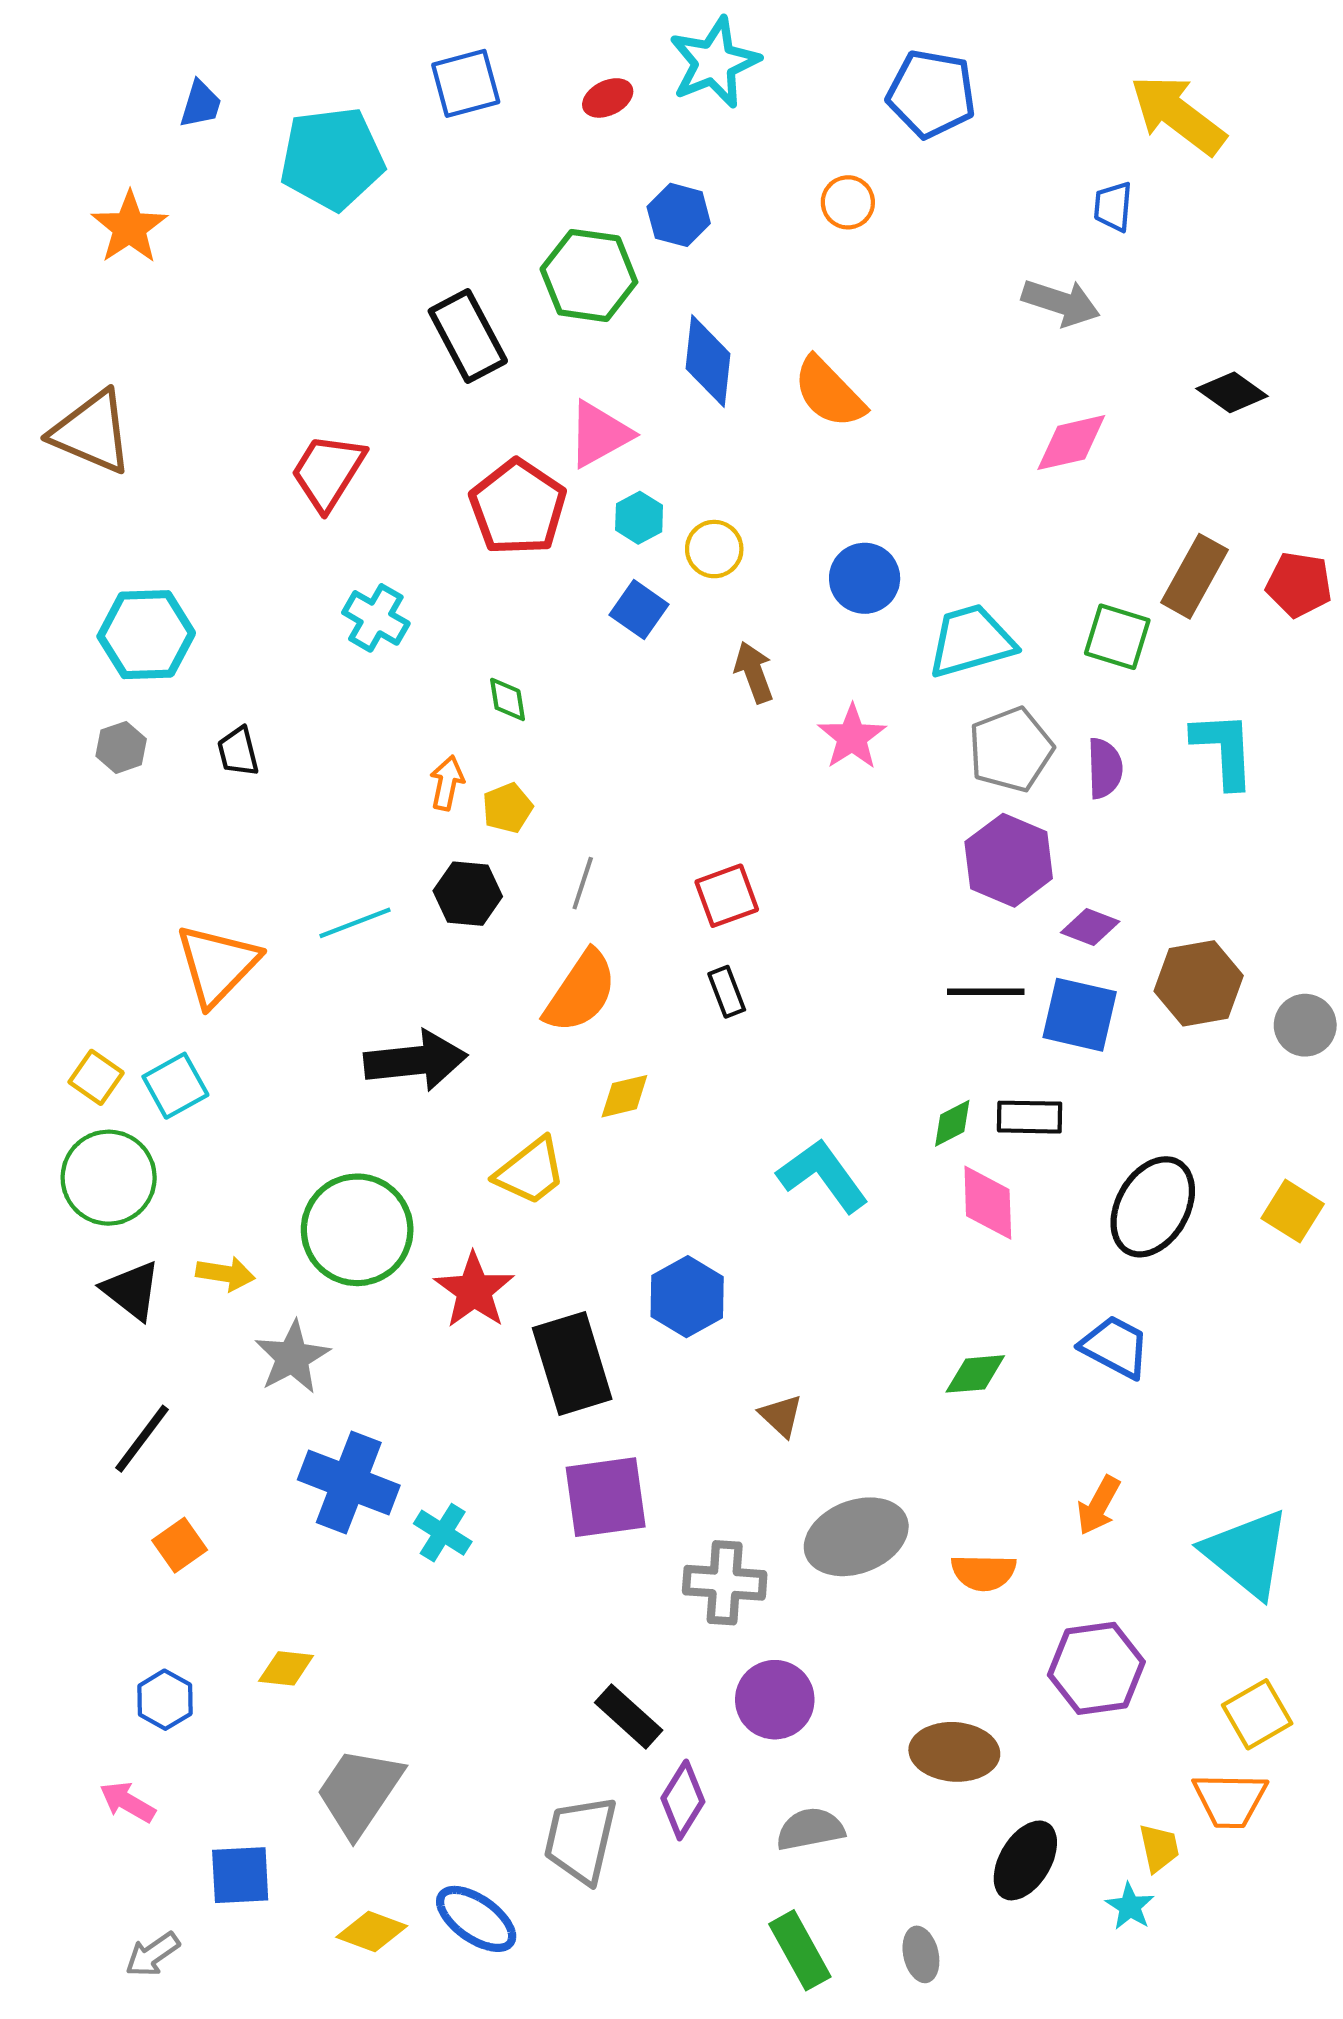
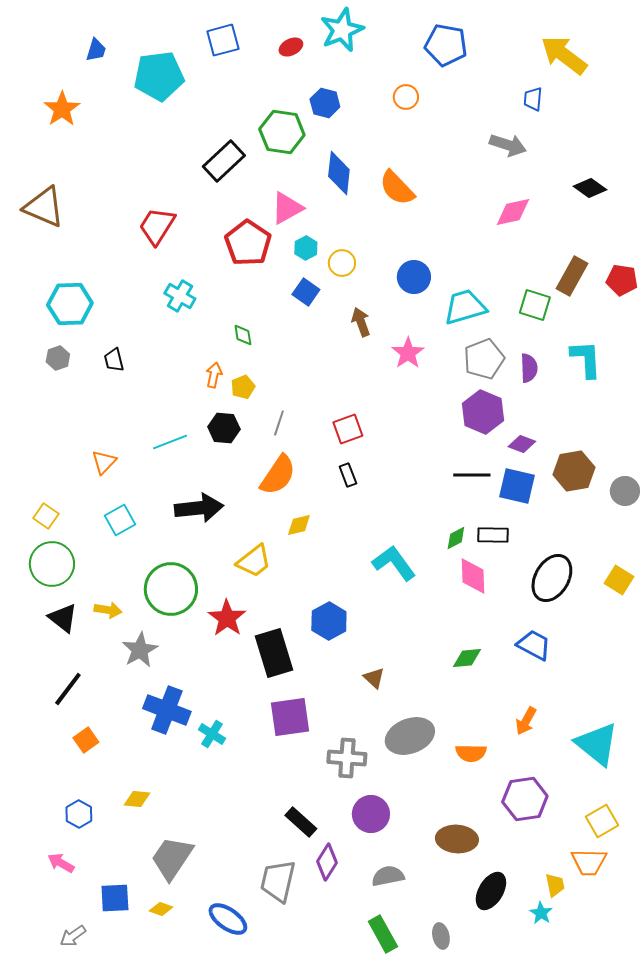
black rectangle: (468, 336) -> (224, 161), turned 75
orange triangle: (217, 965) -> (104, 462), size x0.6
cyan square: (175, 1086) -> (120, 520), moved
yellow diamond: (372, 1931) -> (161, 909), moved, size x0.7

